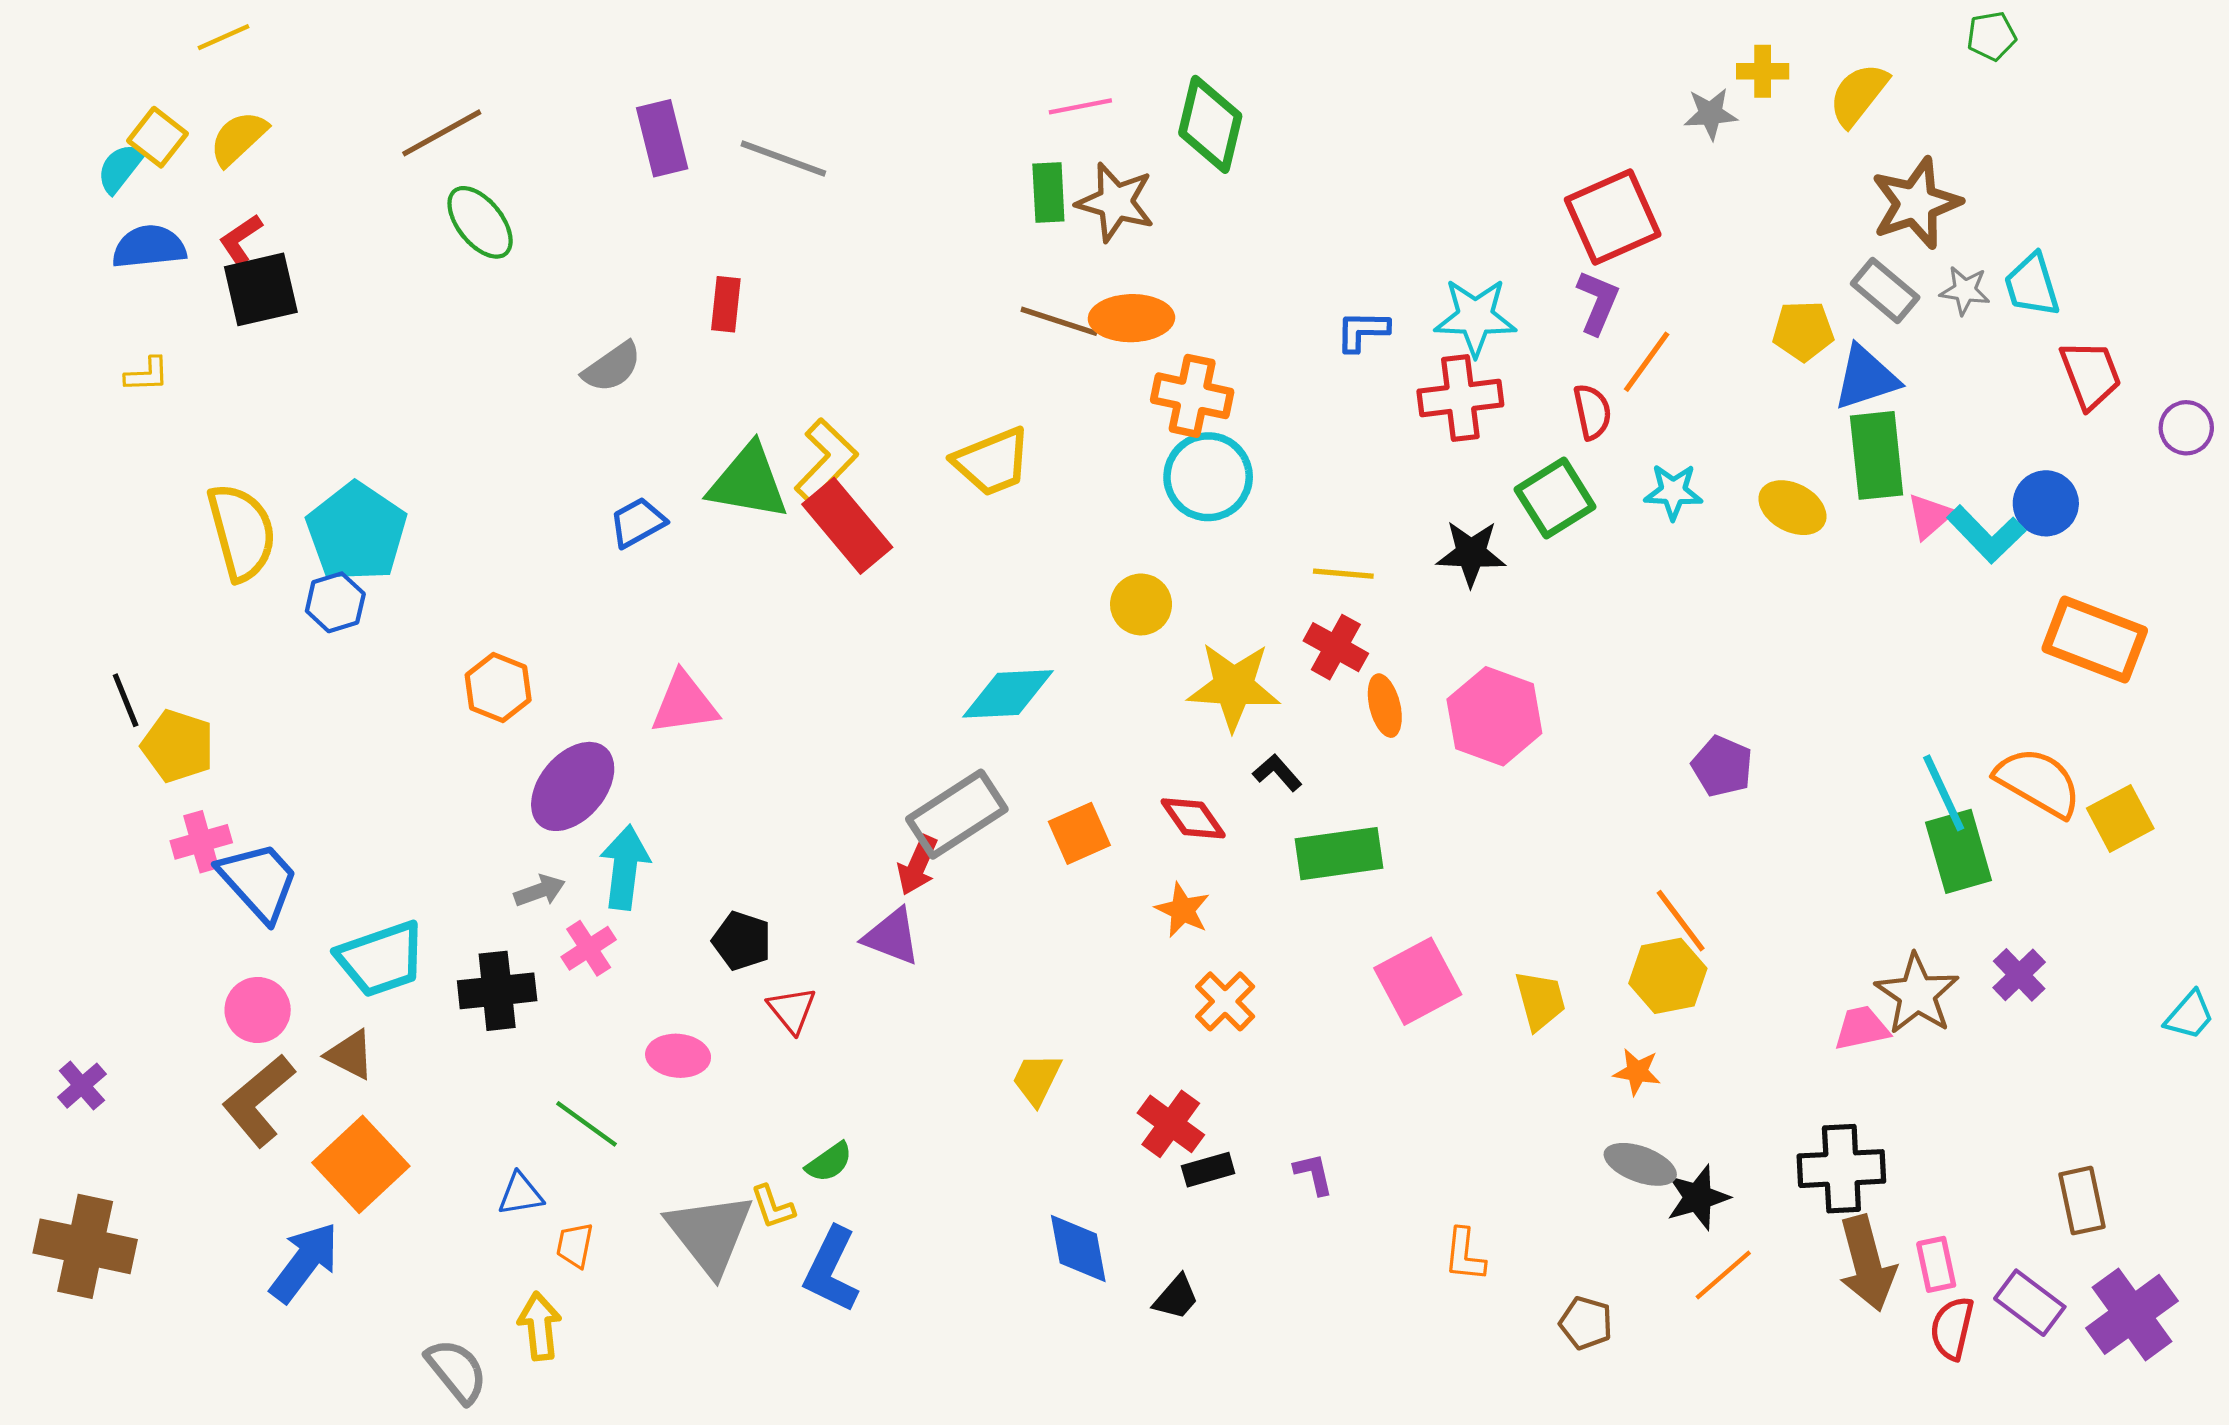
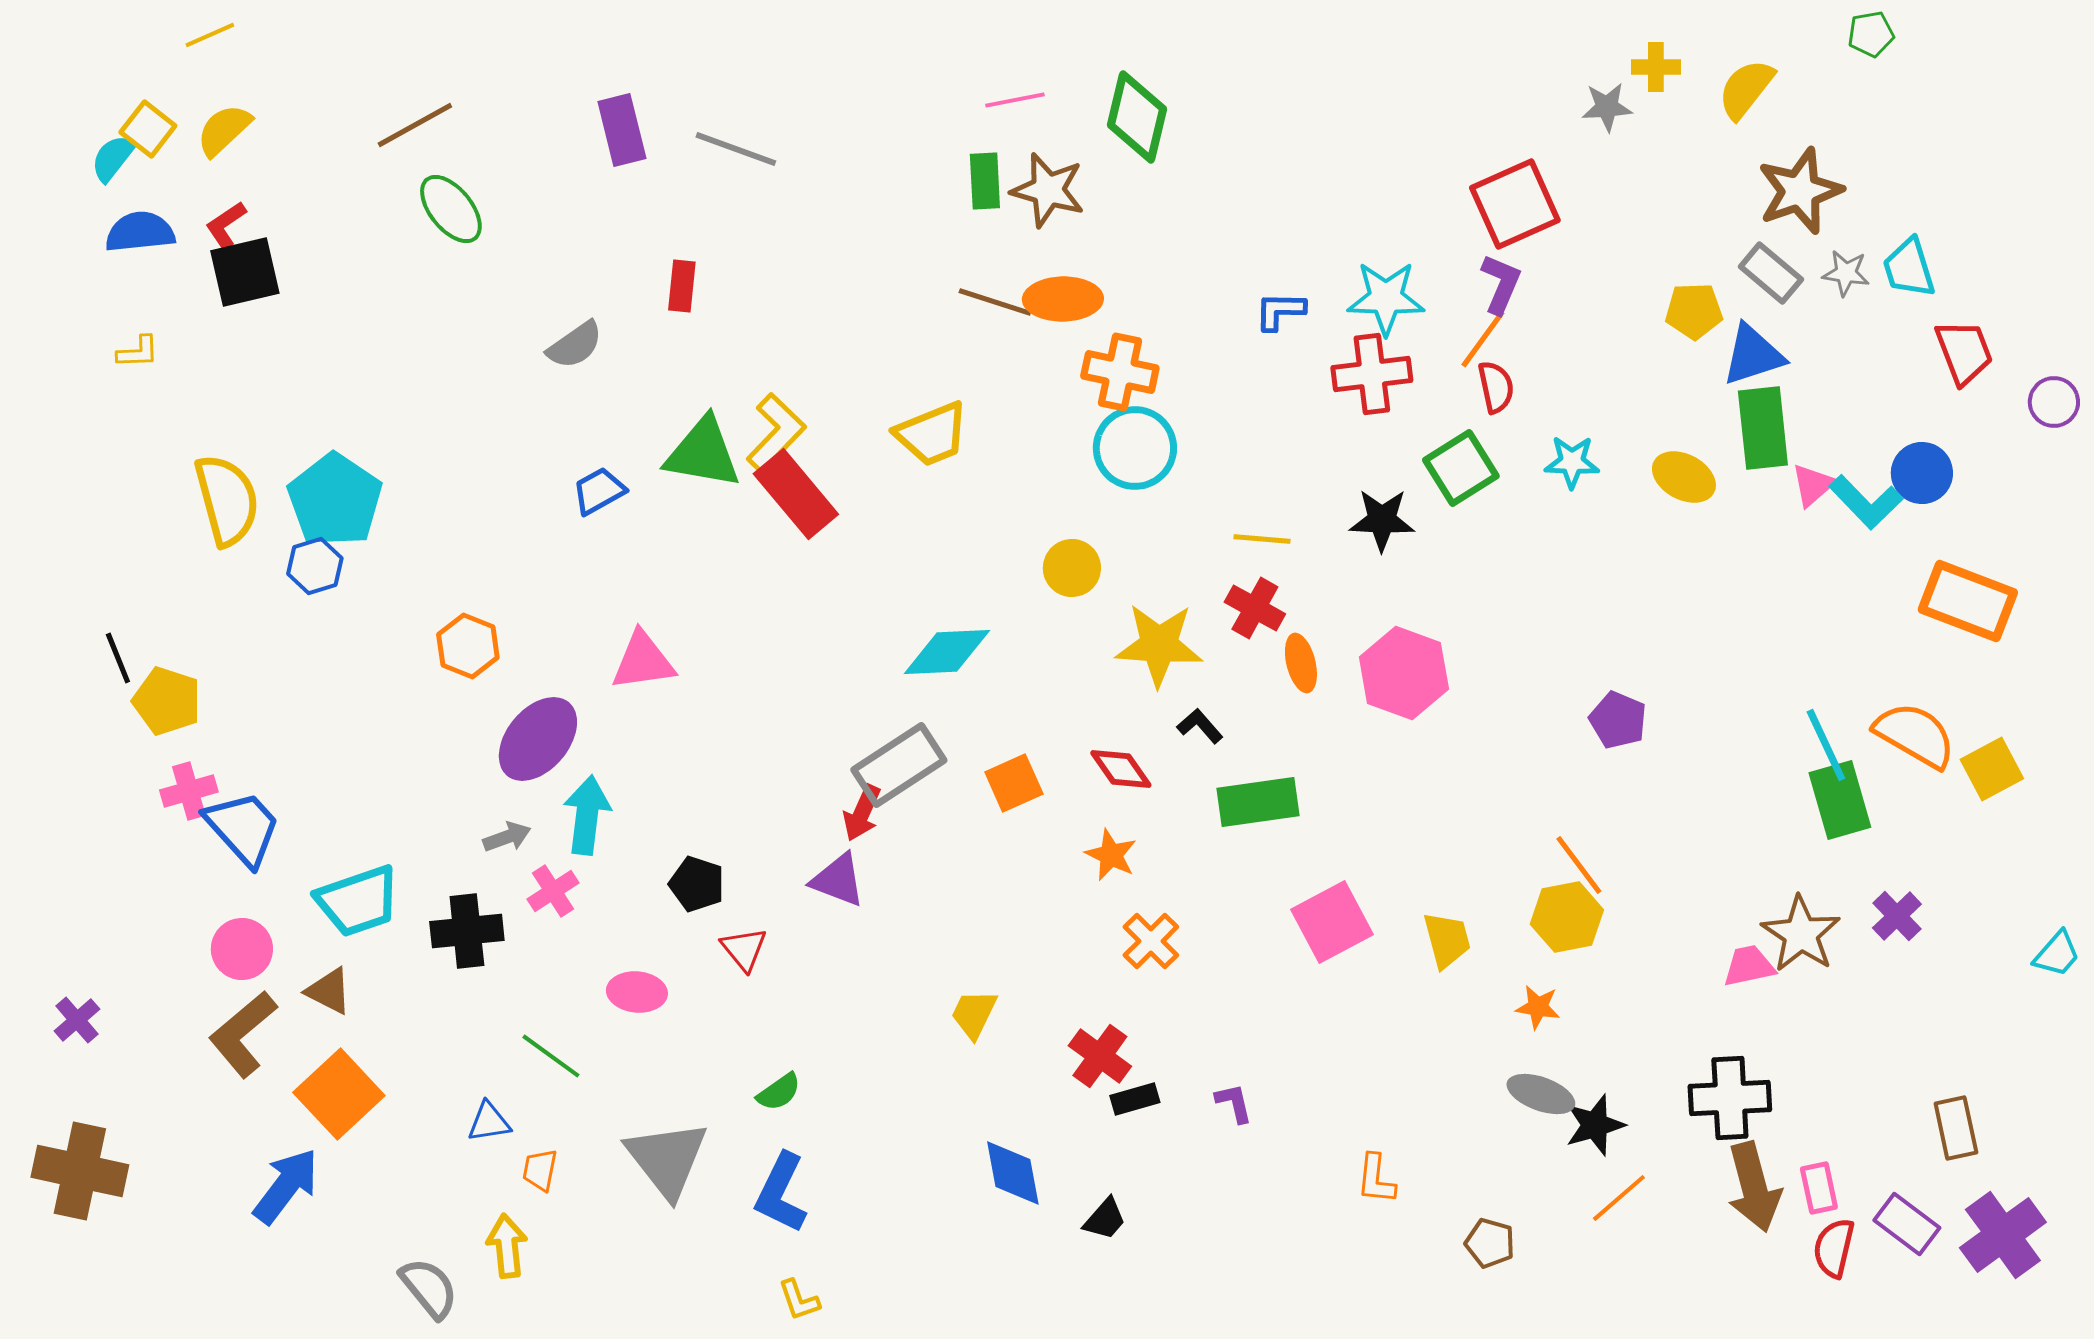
orange line: (1647, 362) -> (1483, 339), moved
yellow L-shape: (773, 1207) -> (799, 1300), moved

